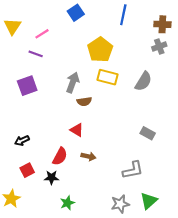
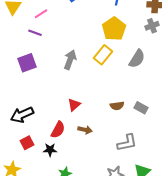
yellow pentagon: (100, 50) -> (114, 29), moved
yellow rectangle: (107, 77) -> (103, 55), turned -66
brown semicircle: (84, 101) -> (117, 106), moved
red triangle: (77, 130) -> (74, 105), turned 48
black arrow: (22, 141) -> (22, 115), size x1.6

